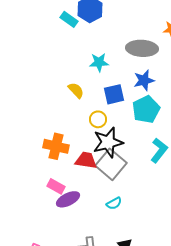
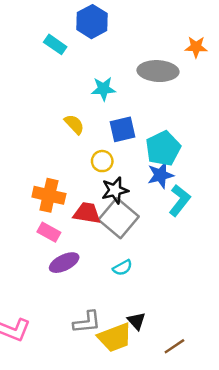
cyan rectangle: (69, 19) -> (55, 44), moved
blue star: (144, 80) -> (161, 175), moved
black star: (108, 142) -> (115, 190), size x0.7
pink rectangle: (56, 186) -> (49, 232), moved

